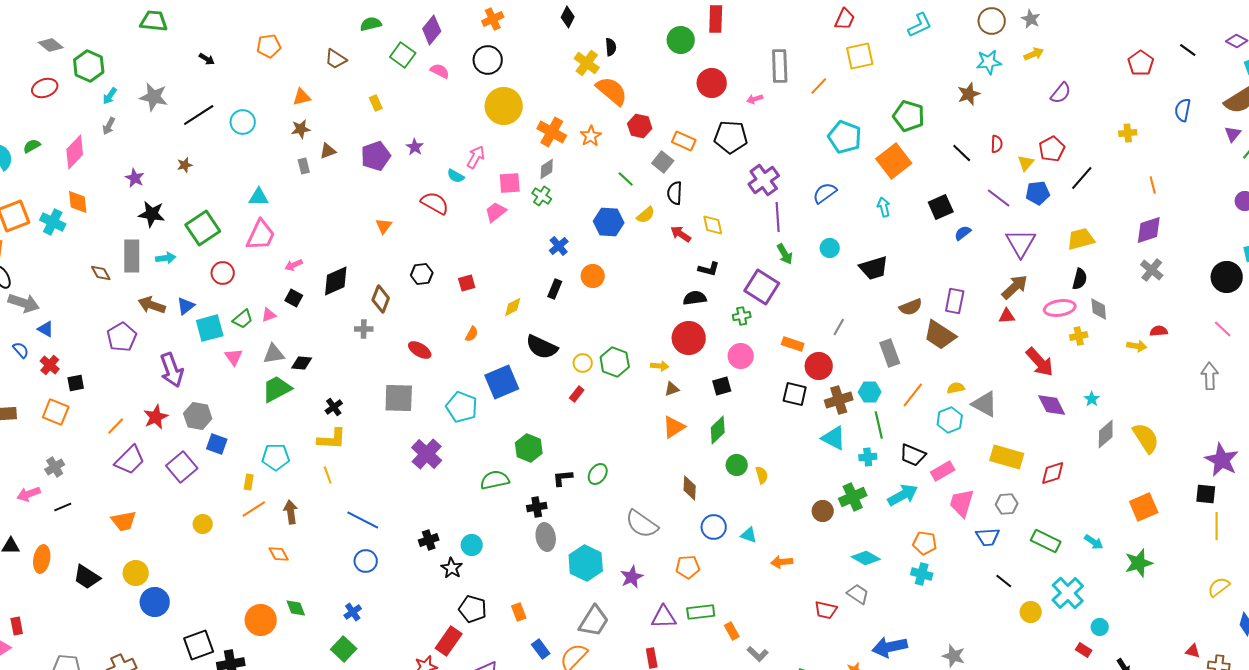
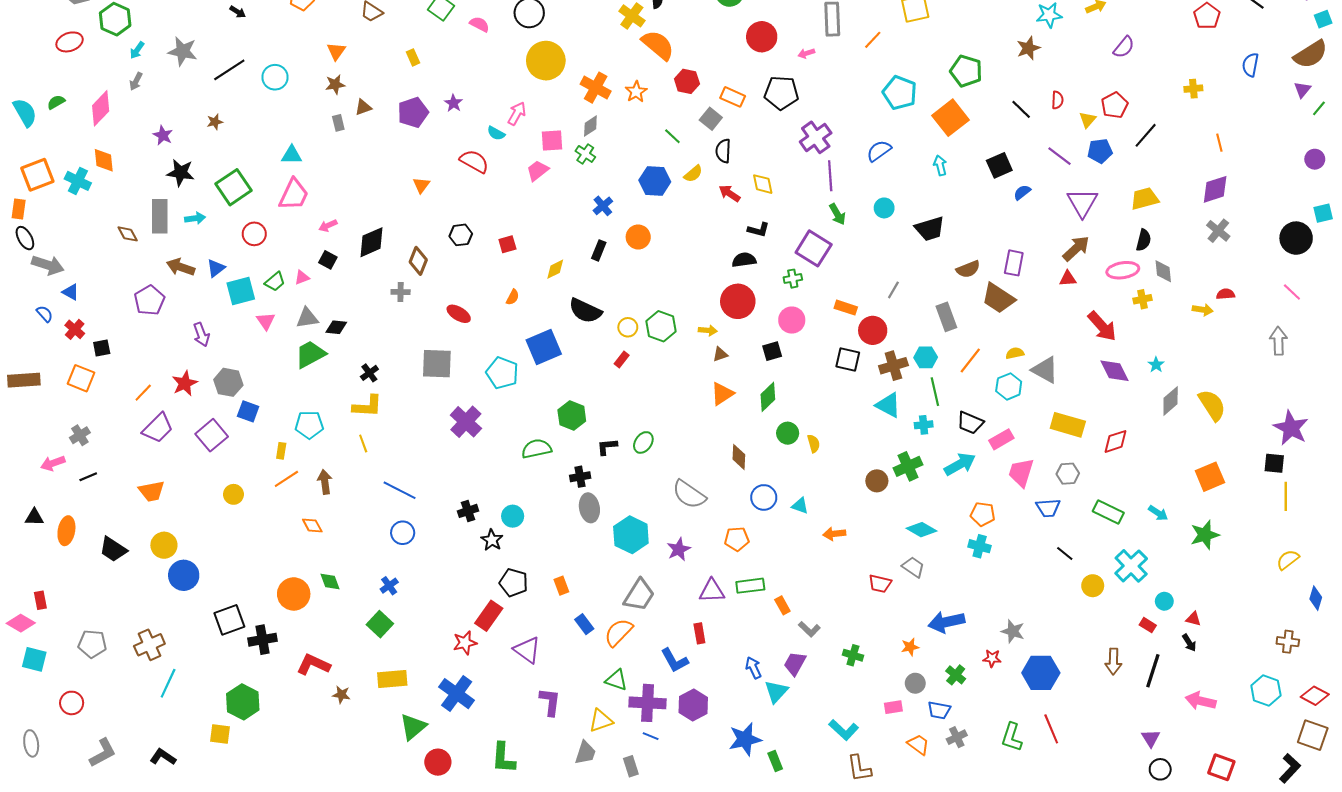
orange triangle: (302, 97) -> (336, 51), turned -42
purple arrow: (172, 370) -> (201, 335), size x0.7
red triangle: (1193, 651) -> (1193, 619), moved

